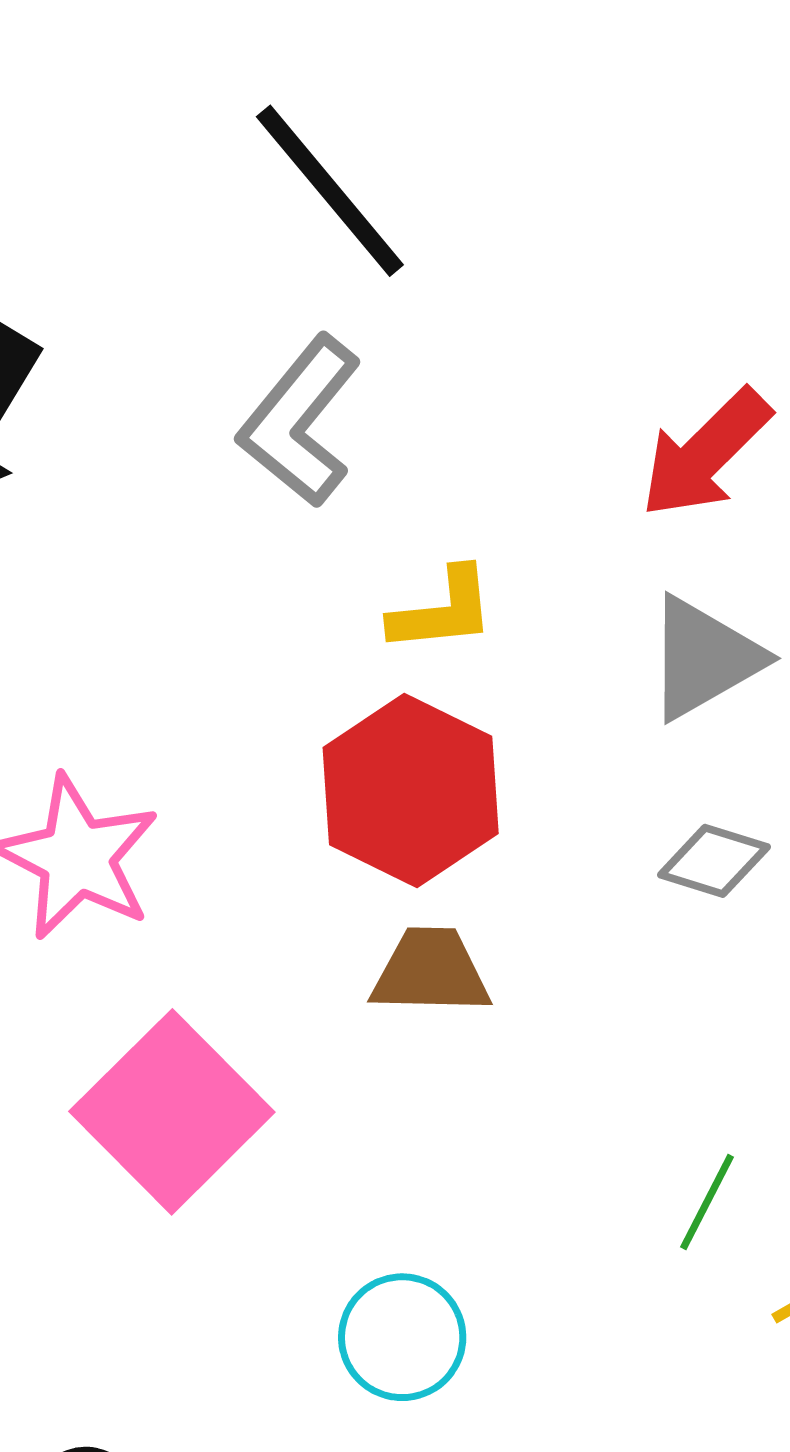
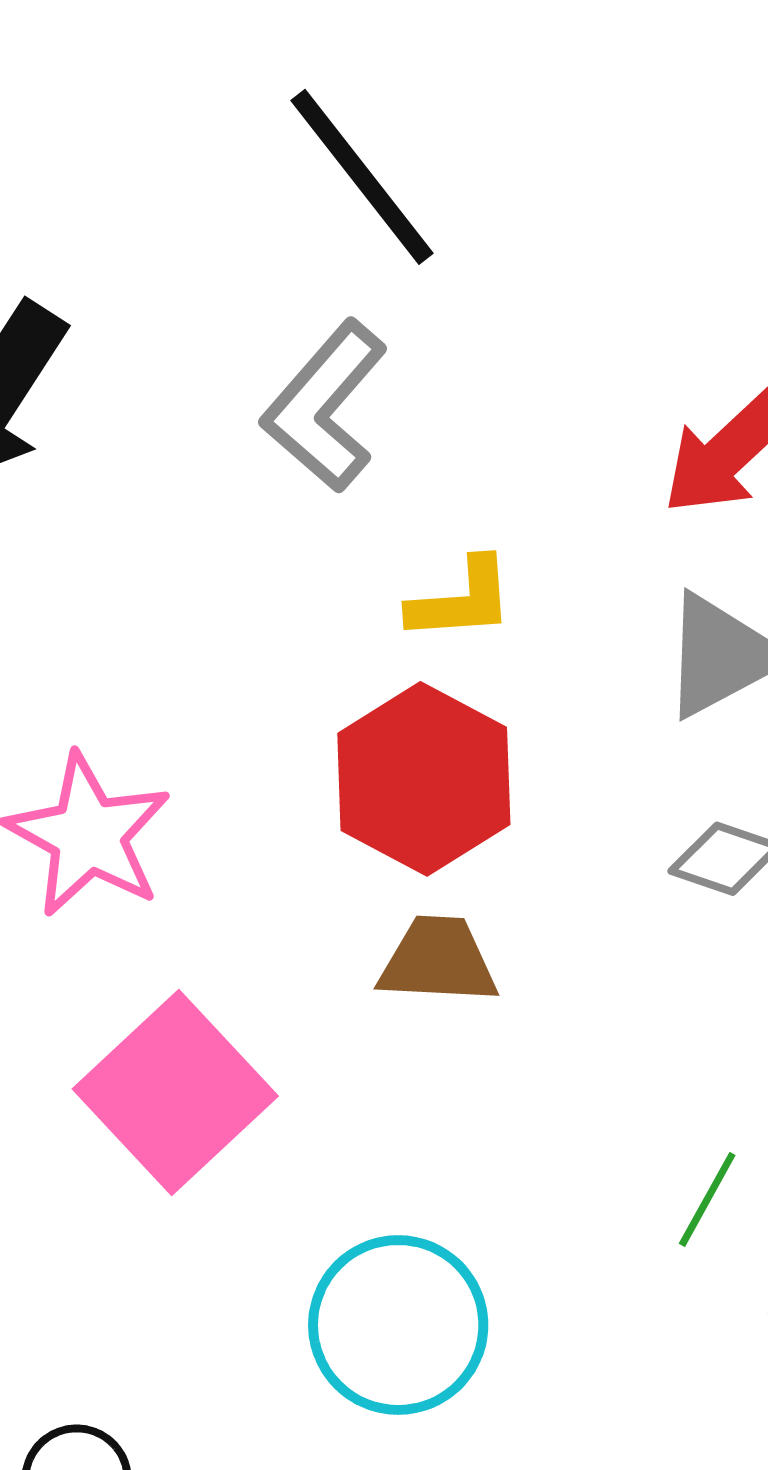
cyan circle: (402, 1337) -> (398, 1325), size x1.4

